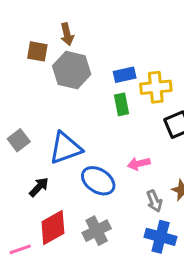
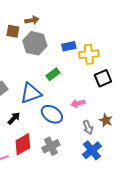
brown arrow: (67, 34) -> (32, 20), turned -88
green rectangle: (122, 104) -> (53, 74), moved, turned 64
blue cross: (161, 237) -> (92, 150), turned 36

